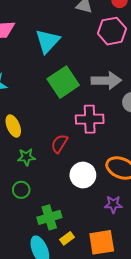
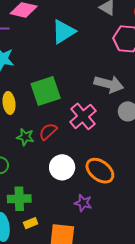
green square: (63, 82) -> (46, 91), moved
pink cross: (90, 119) -> (83, 116), turned 36
green star: (26, 157) -> (25, 137), moved

